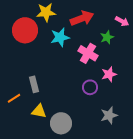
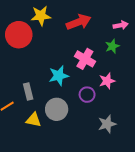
pink arrow: (122, 21) -> (121, 25), turned -40
cyan star: (60, 37) -> (59, 76), moved
green star: (107, 37) -> (112, 46), moved
gray circle: (61, 123) -> (57, 109), moved

